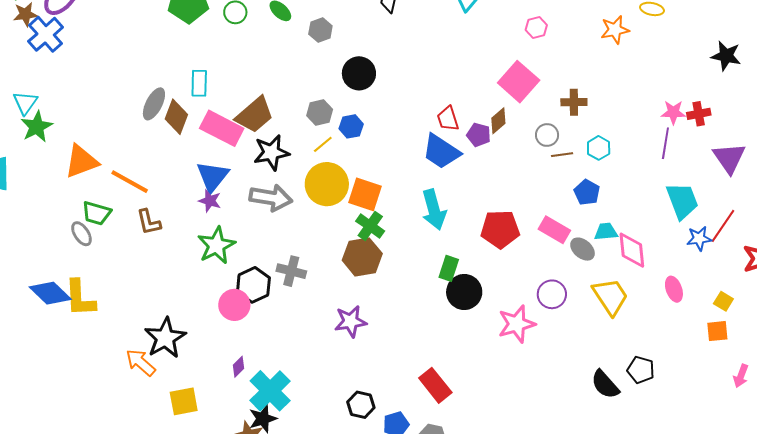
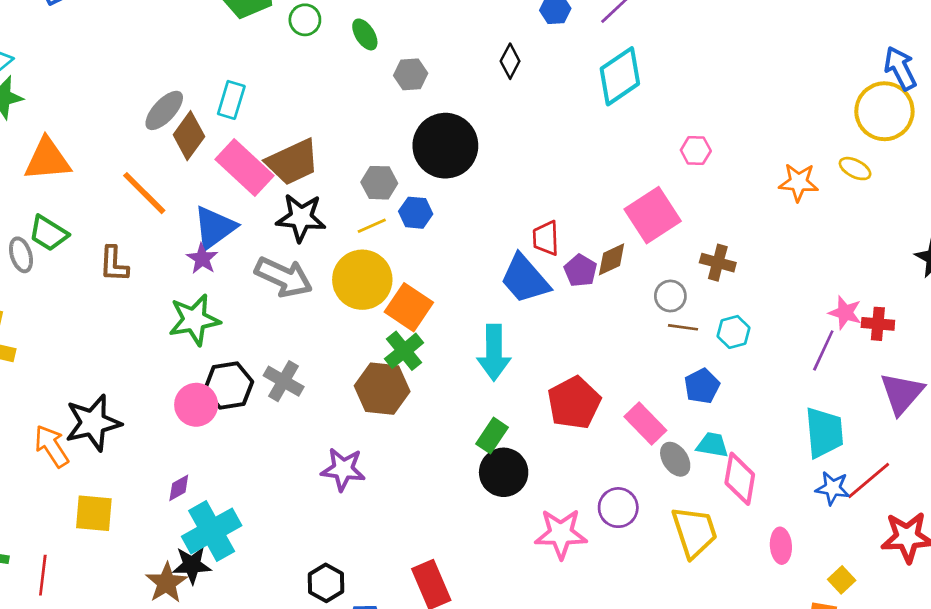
black circle: (359, 73) -> (445, 146), size x1.4
orange line: (130, 182) -> (144, 193), moved
red pentagon: (500, 229) -> (574, 403), turned 30

